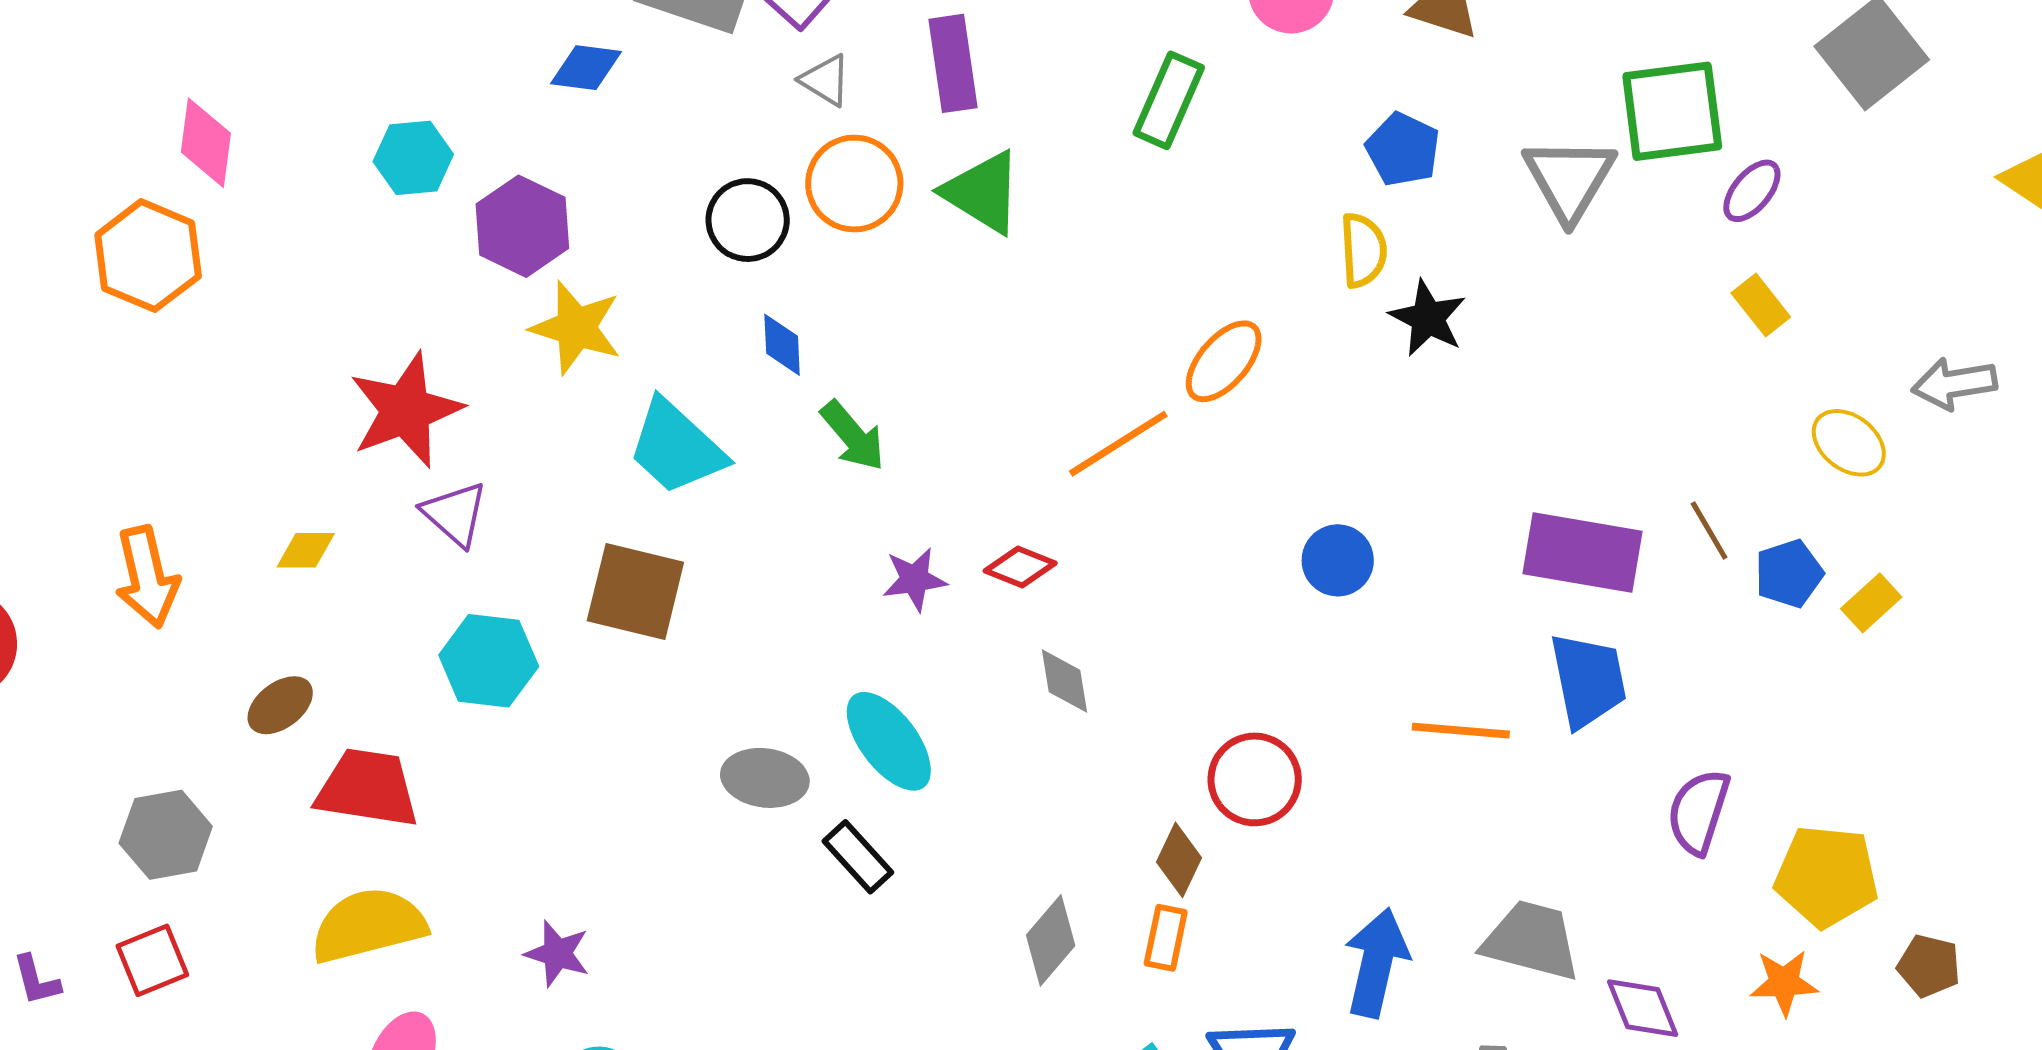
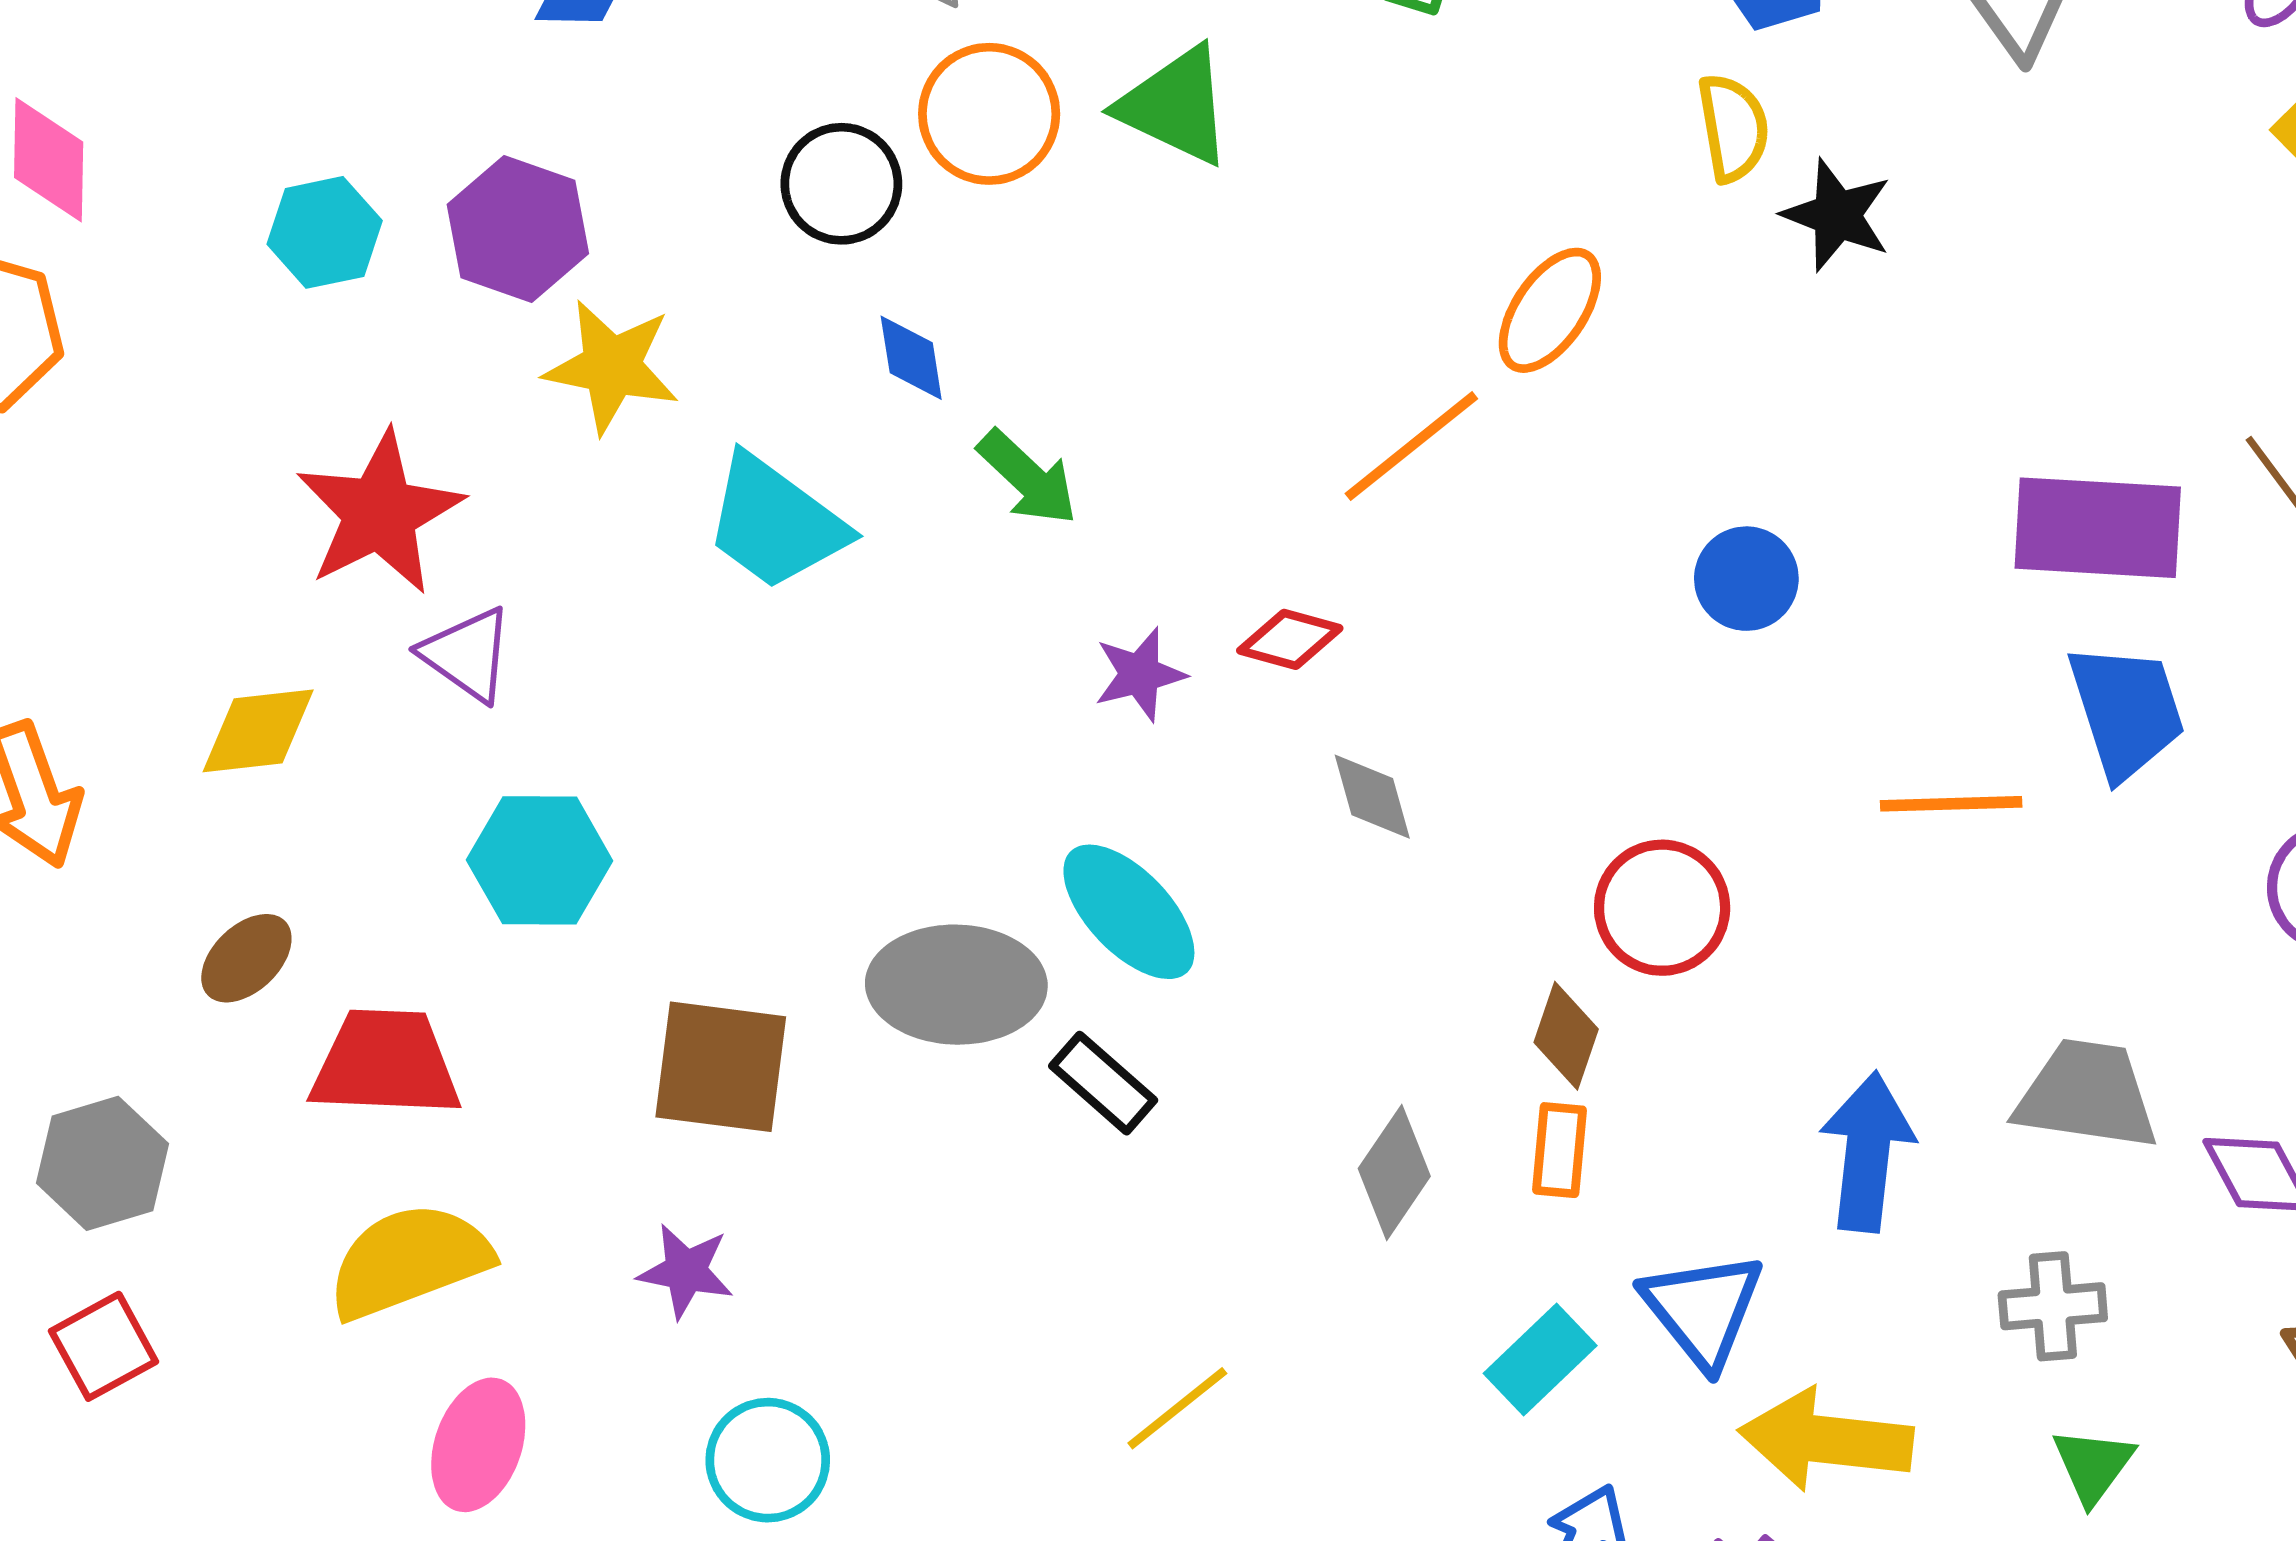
cyan hexagon: (413, 158) -> (325, 232), moved
yellow diamond: (306, 550) -> (258, 731), size x1.4
brown square: (635, 591) -> (721, 1067), moved
gray ellipse: (765, 778) -> (956, 985), size x1.4

